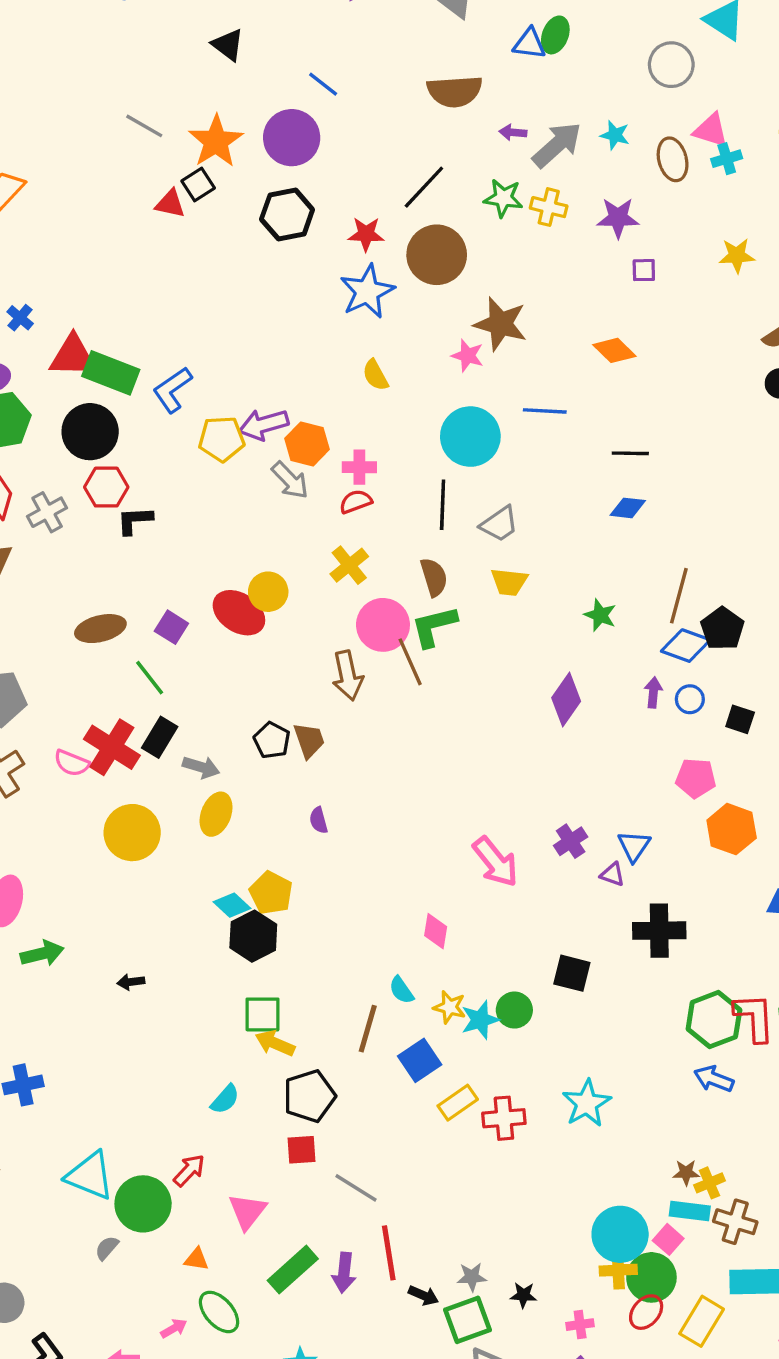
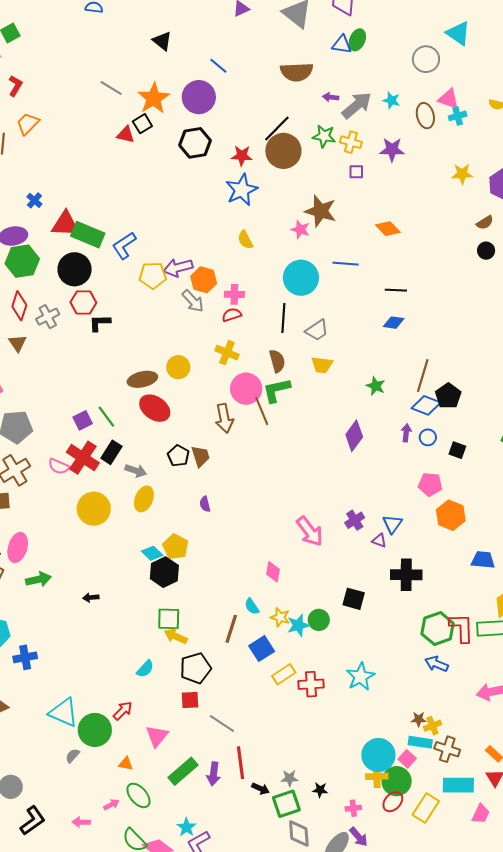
brown circle: (437, 255) -> (283, 151), moved
purple square: (644, 270) -> (356, 172), moved
yellow cross: (349, 565) -> (227, 353), turned -30
red ellipse: (239, 613) -> (155, 408), moved
purple square: (171, 627) -> (83, 420), moved, turned 30
brown ellipse: (100, 629) -> (142, 379), moved

